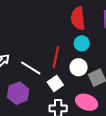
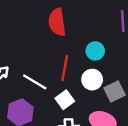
red semicircle: (78, 18) -> (57, 22), moved

